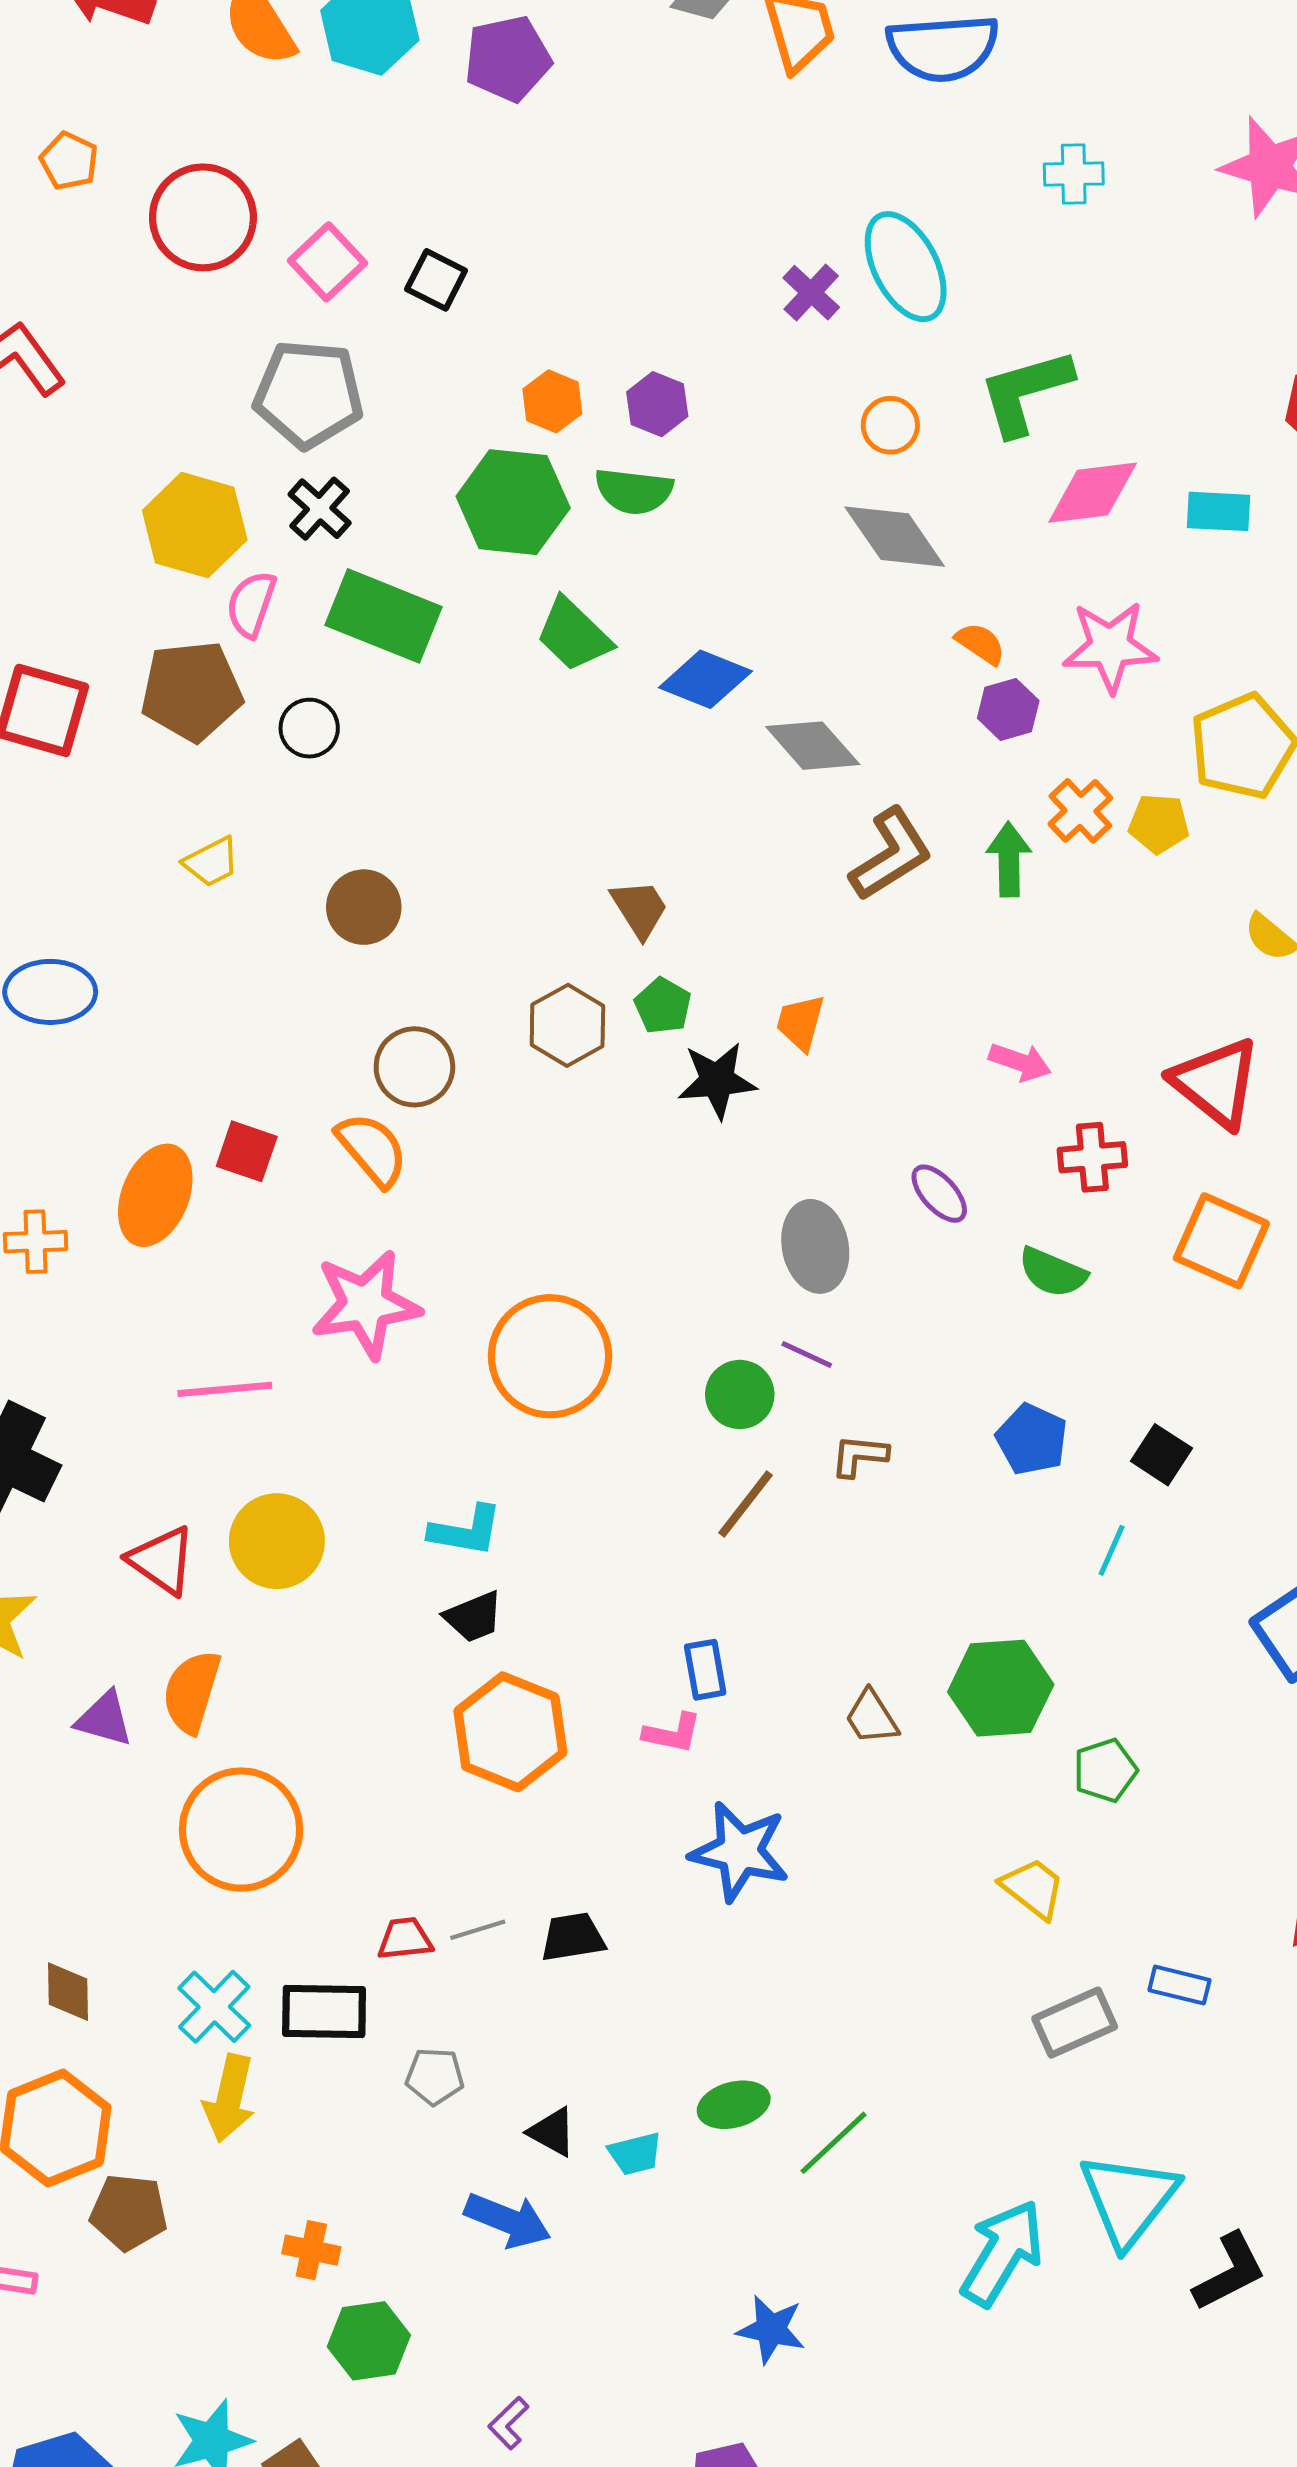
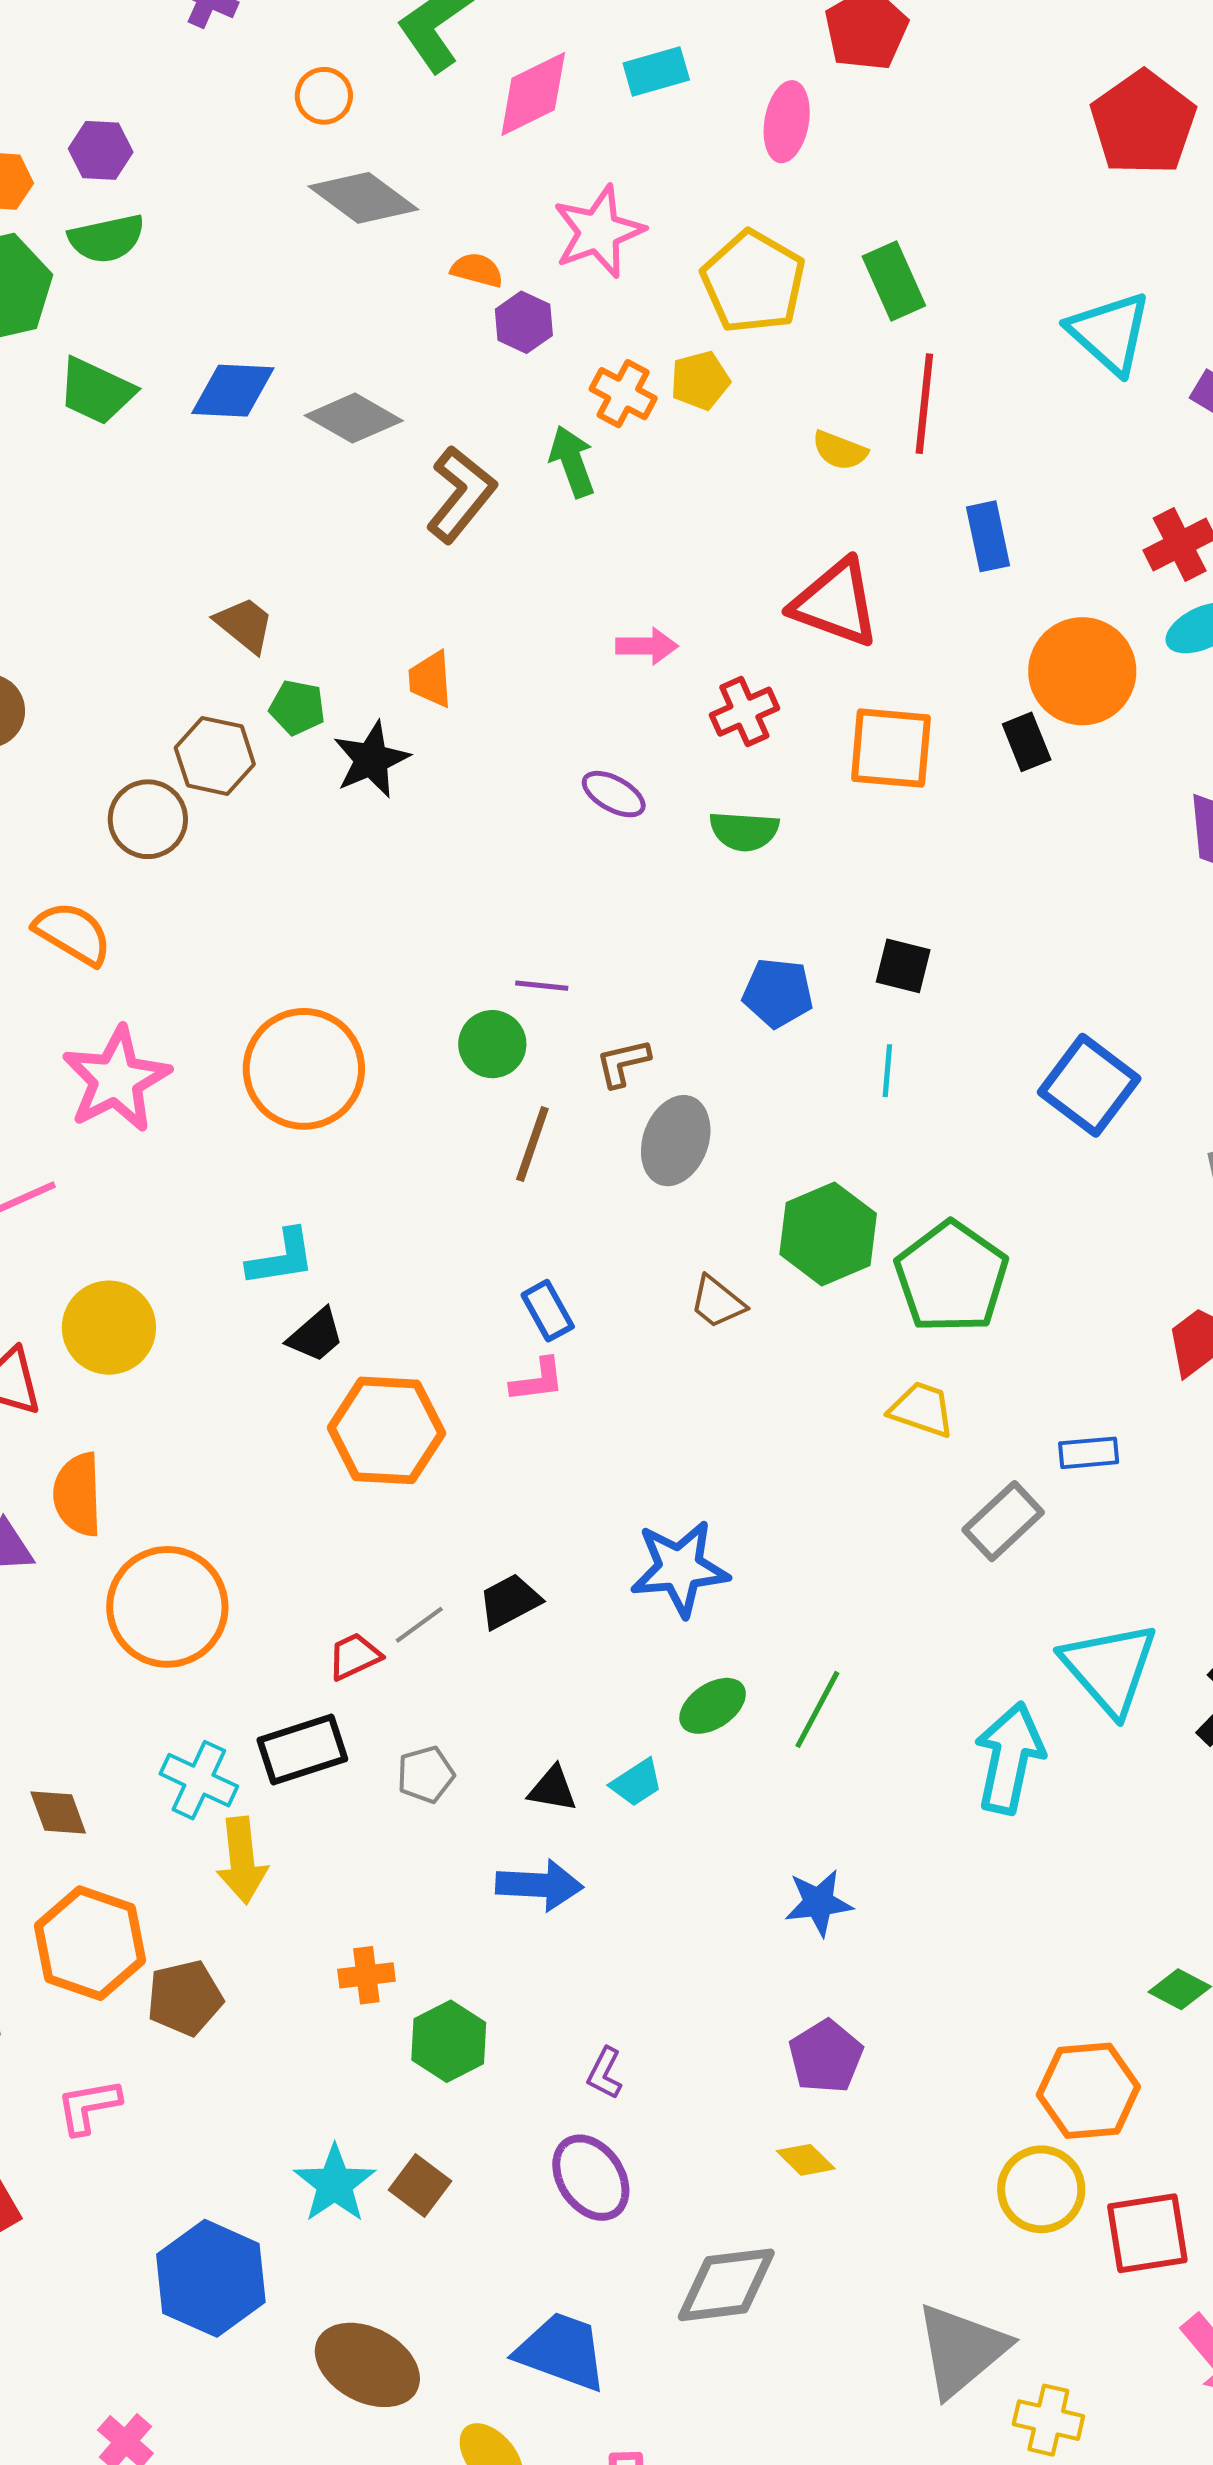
brown circle: (414, 1067) -> (148, 819), moved
gray ellipse: (815, 1246) -> (676, 1141), moved, turned 50
green pentagon: (1105, 1771) -> (951, 1277), size x1.8
blue star: (740, 1851) -> (680, 1568), moved

